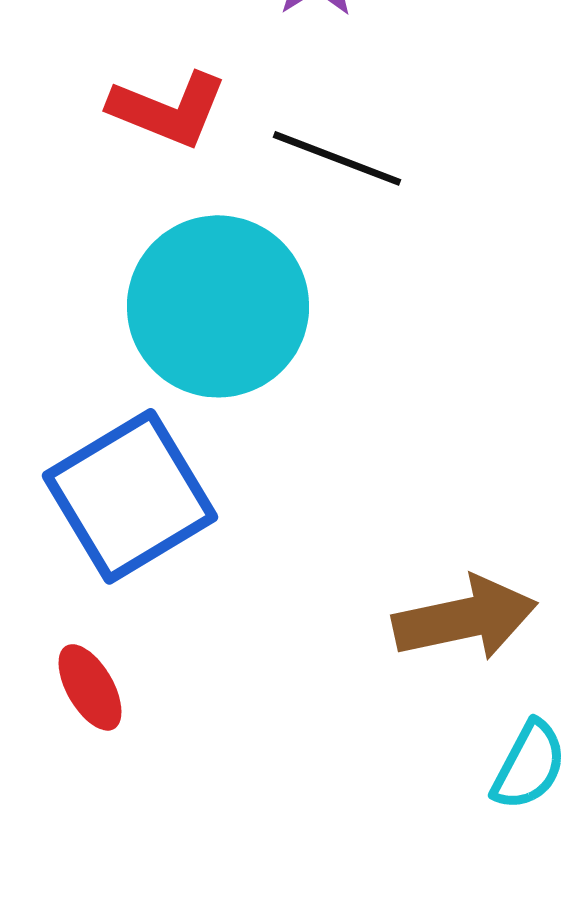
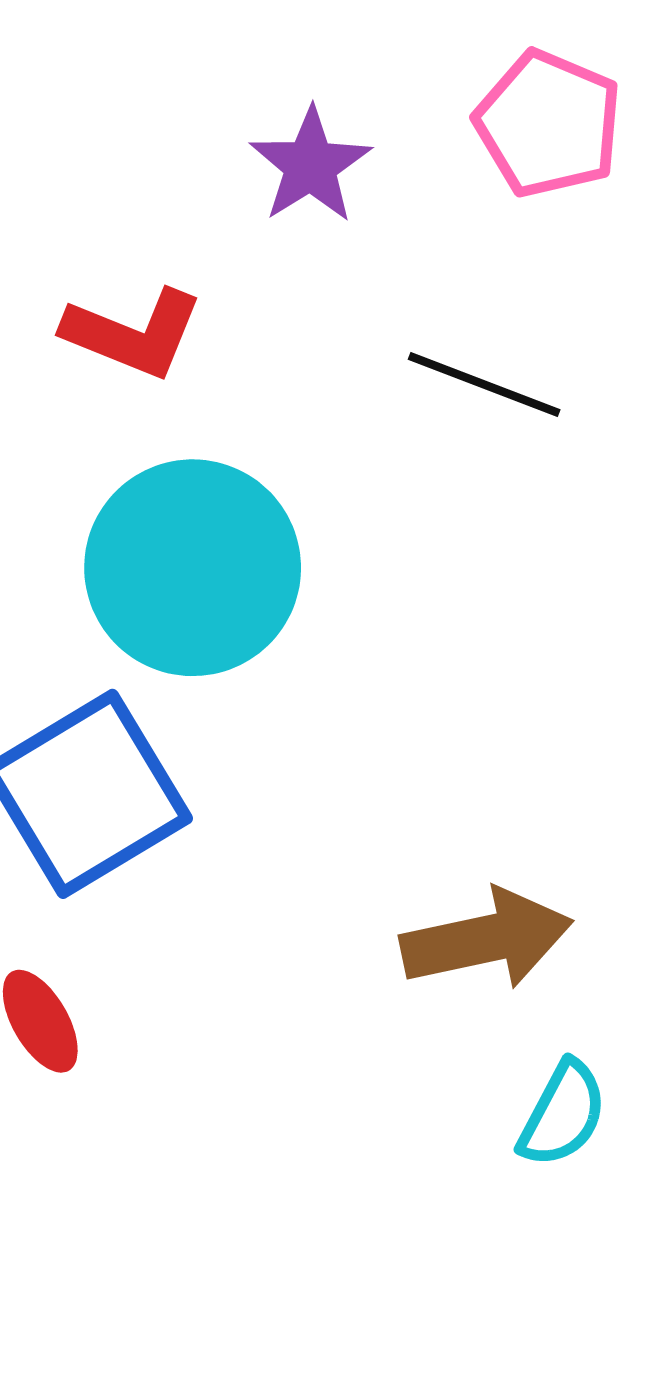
black line: (337, 158) -> (484, 384), moved

